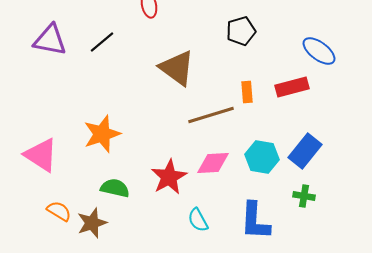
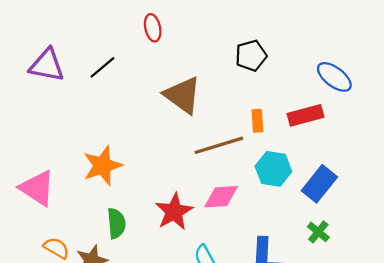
cyan hexagon: (262, 157) -> (273, 169), moved
green semicircle: (115, 188) -> (116, 223), turned 72
green cross: (304, 196) -> (318, 232), turned 30

